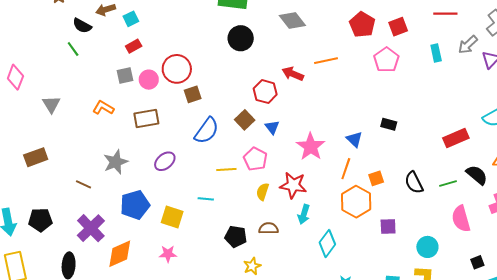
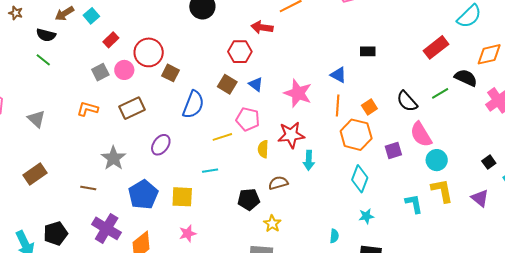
red rectangle: (134, 46) -> (111, 40), moved
brown square: (193, 94) -> (170, 73), turned -30
pink semicircle: (461, 219) -> (421, 134), moved
cyan diamond: (327, 243) -> (360, 179), moved

